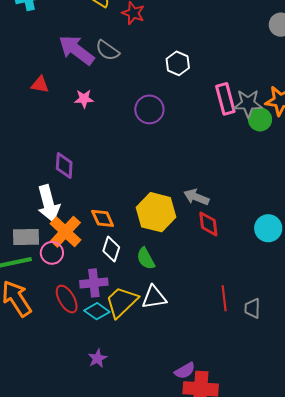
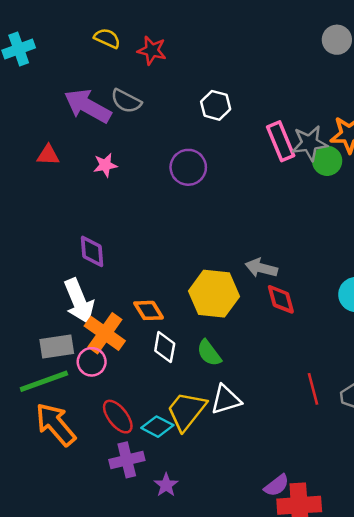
purple cross: (94, 283) -> (127, 460), moved

